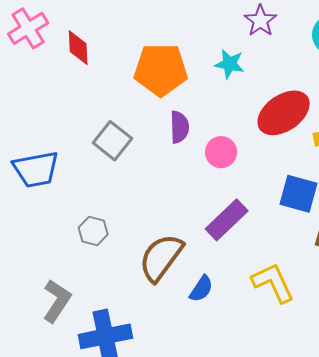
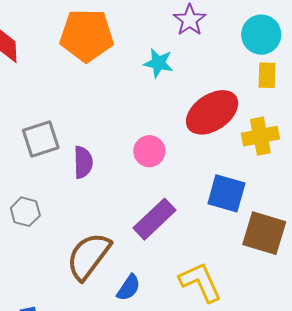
orange pentagon: (161, 70) -> (87, 35), moved
purple semicircle: (179, 127) -> (83, 162), moved
gray square: (112, 141) -> (41, 139), turned 33
gray hexagon: (93, 231) -> (25, 212), moved

